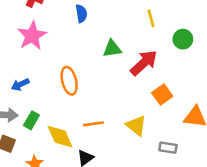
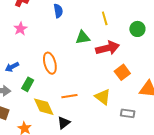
yellow line: (151, 18) -> (105, 18), moved
pink star: (32, 36) -> (20, 29), size x0.6
red arrow: (144, 63) -> (108, 48), turned 30
green rectangle: (31, 120) -> (28, 84), moved

